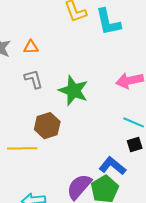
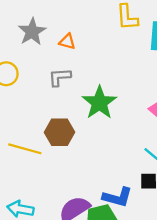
gray L-shape: (33, 79) -> (60, 77), turned -95
blue L-shape: (112, 166) -> (117, 197), turned 140

